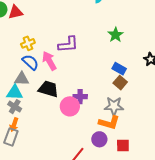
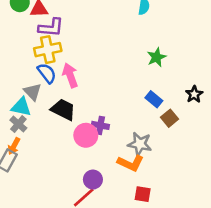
yellow cross: (28, 43) -> (48, 50), size x1.5
purple L-shape: (68, 44) -> (51, 27), moved
gray triangle: (22, 79) -> (33, 92), turned 35
brown square: (120, 83) -> (170, 118), moved
purple circle: (99, 139) -> (93, 180), moved

